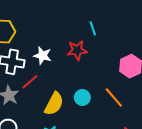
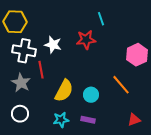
red line: (30, 82) -> (41, 70), turned -60
cyan circle: (82, 97) -> (91, 95), moved

